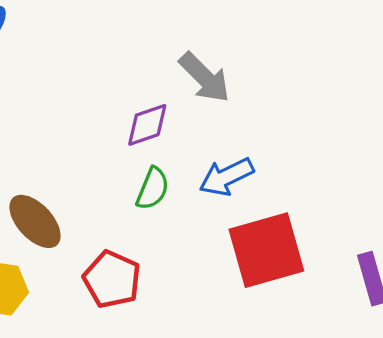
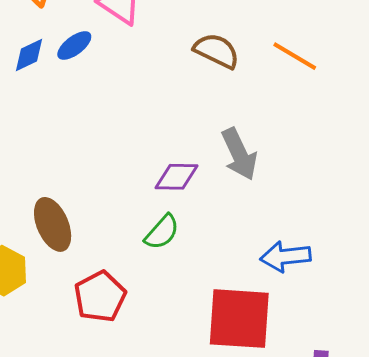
blue arrow: (226, 177) -> (286, 257), moved

